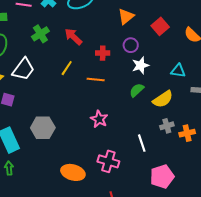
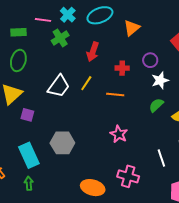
orange triangle: (126, 16) -> (132, 28), moved
green cross: (40, 34) -> (60, 38), moved
red arrow: (73, 37) -> (93, 52), turned -114
white trapezoid: (23, 69) -> (59, 86), moved

